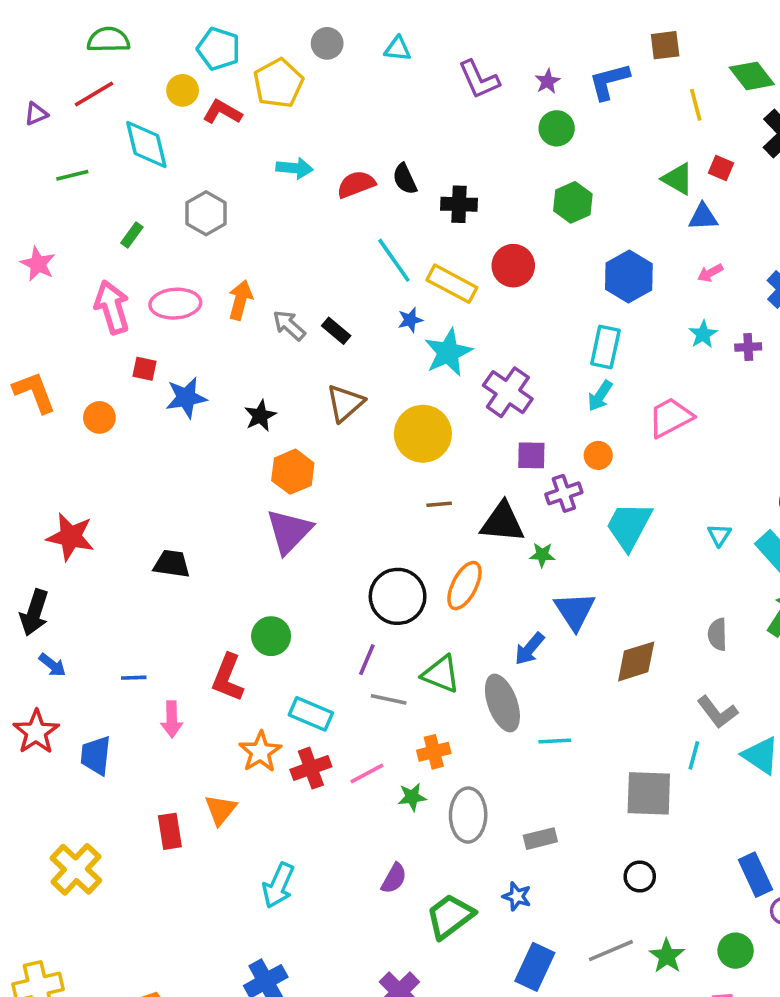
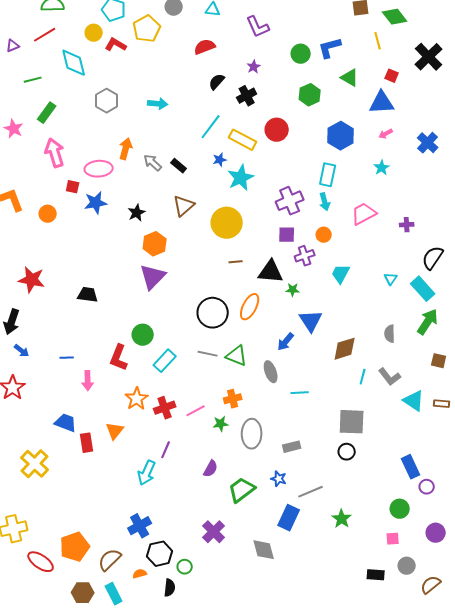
green diamond: (752, 76) -> (395, 17), moved
purple star: (548, 81) -> (254, 67), moved
blue L-shape: (609, 81) -> (330, 48), moved
cyan arrow: (295, 168) -> (158, 104), moved
black semicircle: (405, 179) -> (217, 82), turned 66
green triangle: (678, 179) -> (350, 78), moved
red semicircle: (356, 184) -> (205, 47), moved
black cross: (459, 204) -> (247, 96), turned -30
blue triangle: (703, 217) -> (382, 103), size x1.5
green rectangle: (132, 235) -> (47, 113), moved, size x1.5
cyan line: (394, 260) -> (211, 127), turned 72
pink ellipse: (175, 304) -> (99, 169), moved
purple cross: (748, 347) -> (407, 225), moved
purple cross: (508, 392) -> (290, 201), moved, turned 32
cyan arrow: (600, 396) -> (325, 202), turned -48
cyan trapezoid: (629, 526) -> (341, 274), size x0.7
purple line: (367, 660) -> (166, 450), moved
gray line: (389, 699) -> (208, 354), moved
gray ellipse: (502, 703) -> (271, 372), size x0.7
cyan rectangle: (311, 714) -> (165, 361), moved, turned -70
blue trapezoid: (96, 755) -> (66, 423), moved, turned 105
cyan line: (694, 755) -> (363, 377), moved
black circle: (640, 876) -> (347, 452), moved
gray line: (611, 951) -> (311, 492), moved
green star: (667, 956) -> (342, 519), moved

